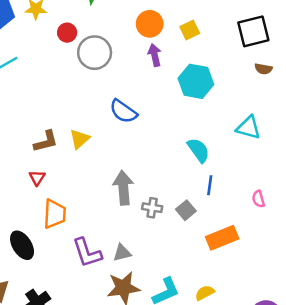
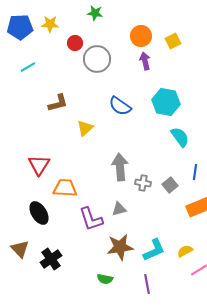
cyan hexagon: (196, 81) -> (166, 102), moved
brown L-shape: (46, 141) -> (58, 103), moved
red triangle: (37, 178) -> (39, 165), moved, size x1.6
blue line: (210, 185) -> (195, 172), moved
orange trapezoid: (55, 214) -> (65, 188), turned -90
gray triangle: (122, 253) -> (119, 209), moved

